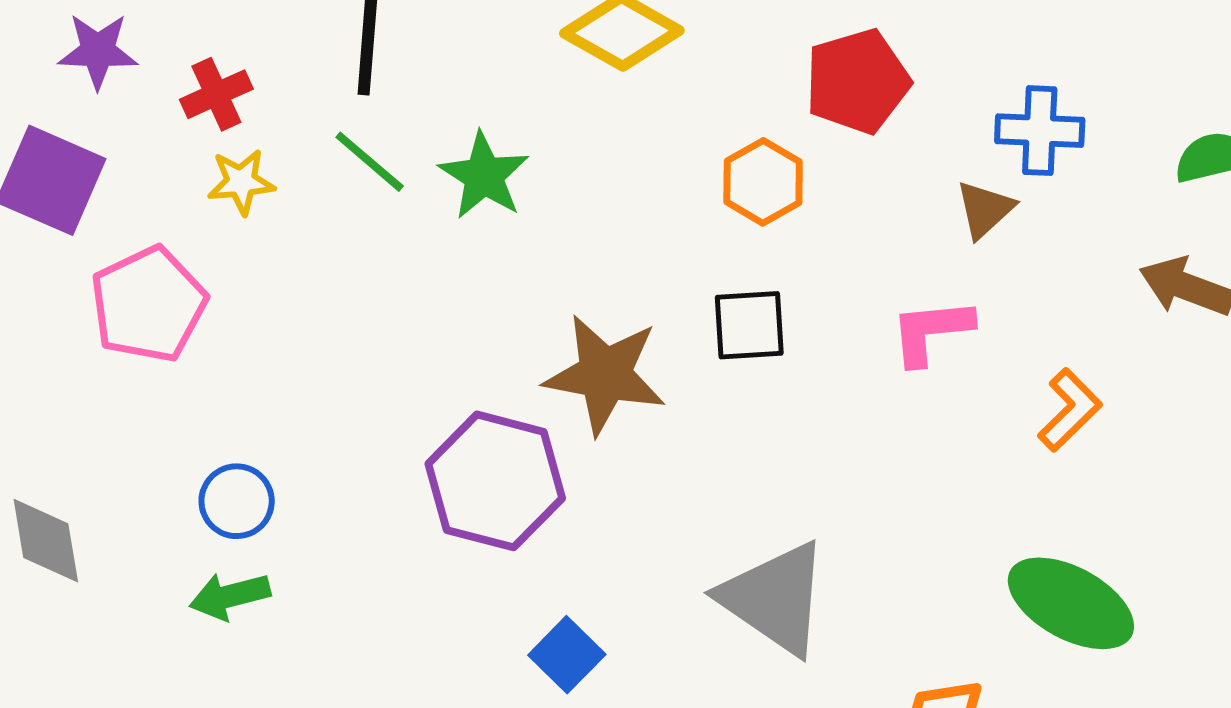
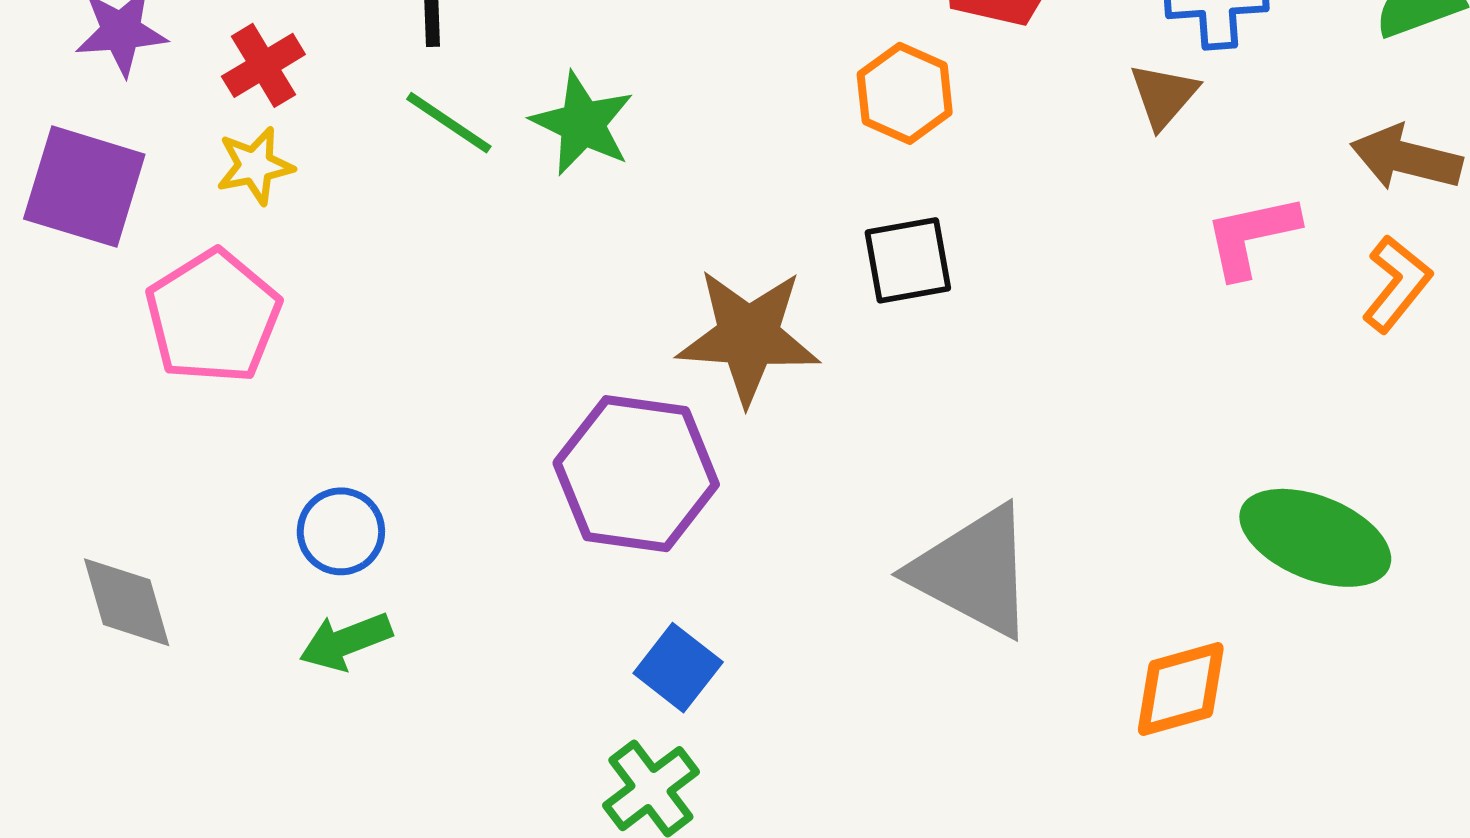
yellow star: (241, 182) -> (255, 166), moved
pink L-shape: (931, 331) -> (1251, 236), moved
orange L-shape: (1070, 410) -> (1397, 284), moved
blue square: (567, 655) -> (678, 668), moved

